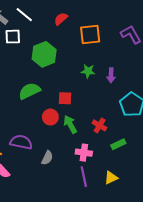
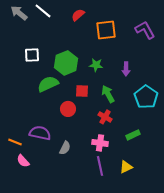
white square: (13, 37) -> (32, 55), moved
green hexagon: (44, 54) -> (66, 63), moved
green star: (88, 71) -> (96, 65), moved
green arrow: (70, 124) -> (108, 94), moved
red cross: (100, 125) -> (105, 117), moved

